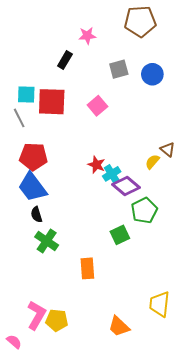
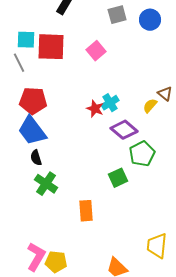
cyan cross: (112, 174) -> (110, 103), moved

